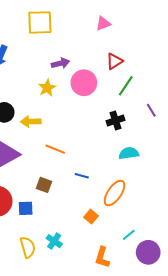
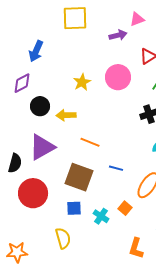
purple arrow: (60, 63) -> (118, 35), moved
brown square: (44, 185) -> (79, 177), size x1.8
blue square: (26, 208) -> (74, 208), moved
cyan cross: (54, 241) -> (101, 216), moved

